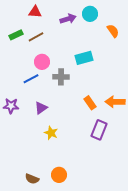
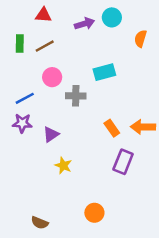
orange semicircle: (113, 31) -> (140, 39), turned -128
green rectangle: (16, 35) -> (20, 44), turned -64
blue line: (31, 79) -> (25, 98), moved
purple star: (11, 106) -> (22, 123), moved
orange circle: (59, 175) -> (94, 213), moved

